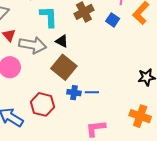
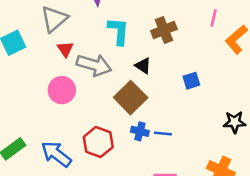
blue square: (113, 20) -> (191, 81), moved, turned 32
black triangle: (62, 41) -> (143, 66), moved

